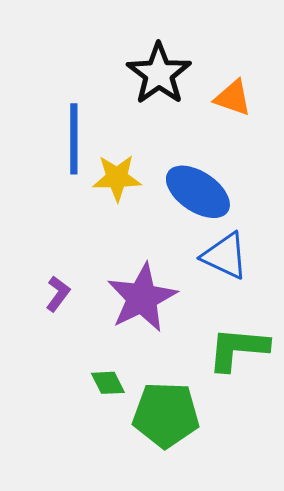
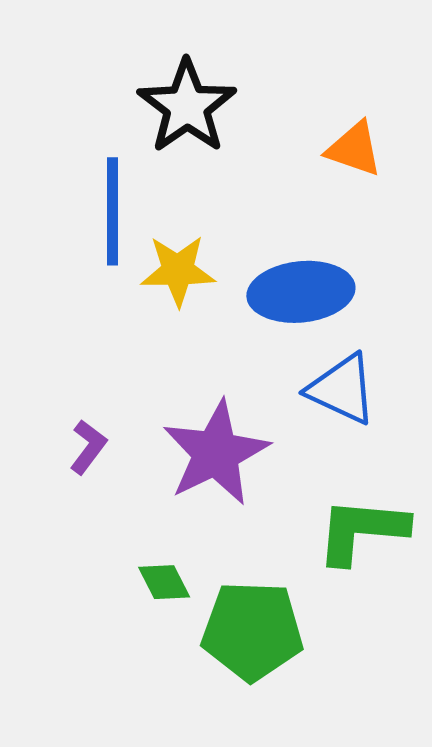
black star: (159, 74) -> (187, 106), moved
blue ellipse: (198, 192) -> (301, 292), turned -40

